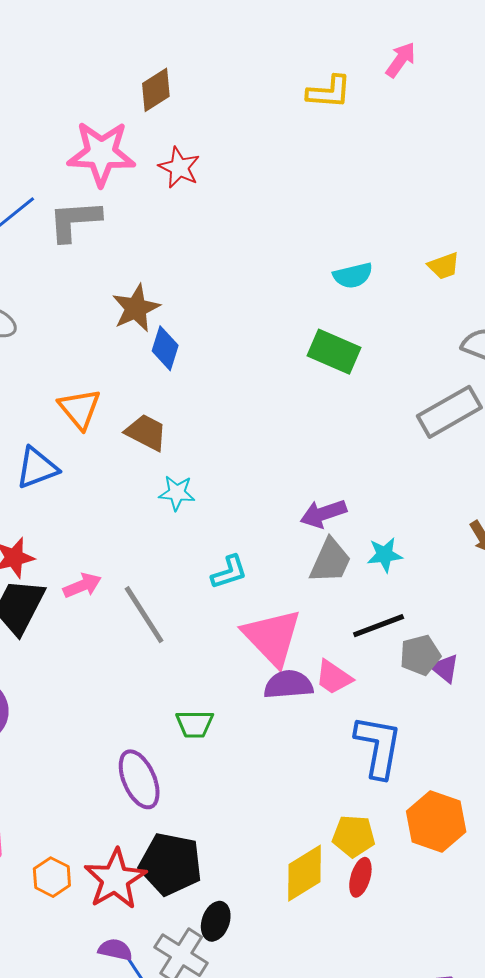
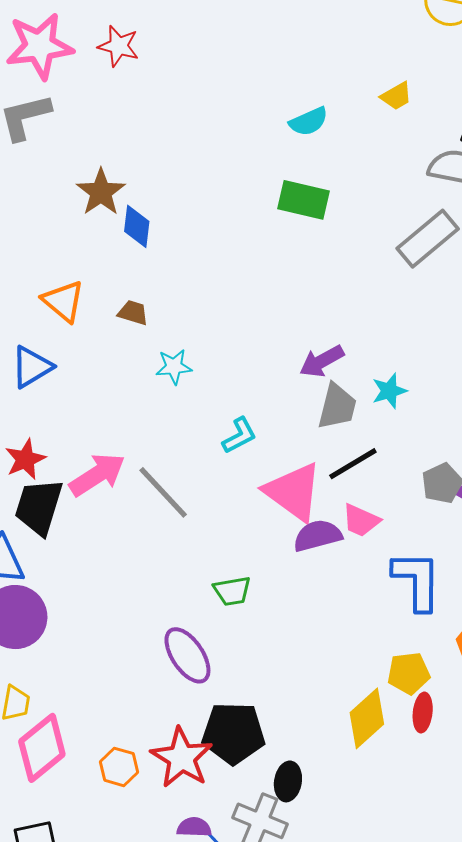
brown trapezoid: (146, 432) -> (133, 313), size x0.7
pink arrow: (82, 586) -> (97, 475), size x1.5
black line: (379, 626) -> (353, 464), moved

